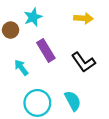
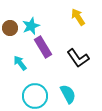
cyan star: (33, 17) -> (31, 26), moved
yellow arrow: (83, 18) -> (78, 17), turned -126

